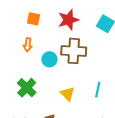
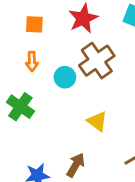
brown cross: (74, 51) -> (97, 61), turned -30
green cross: (27, 88) -> (20, 107), moved

